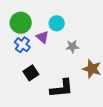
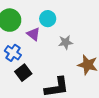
blue cross: (22, 45) -> (13, 53), moved

